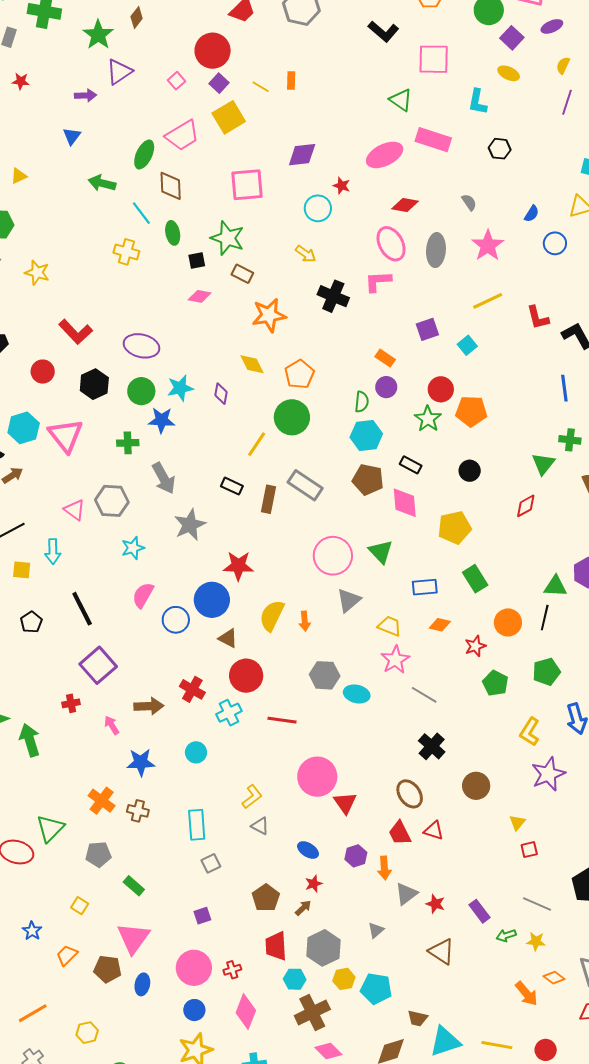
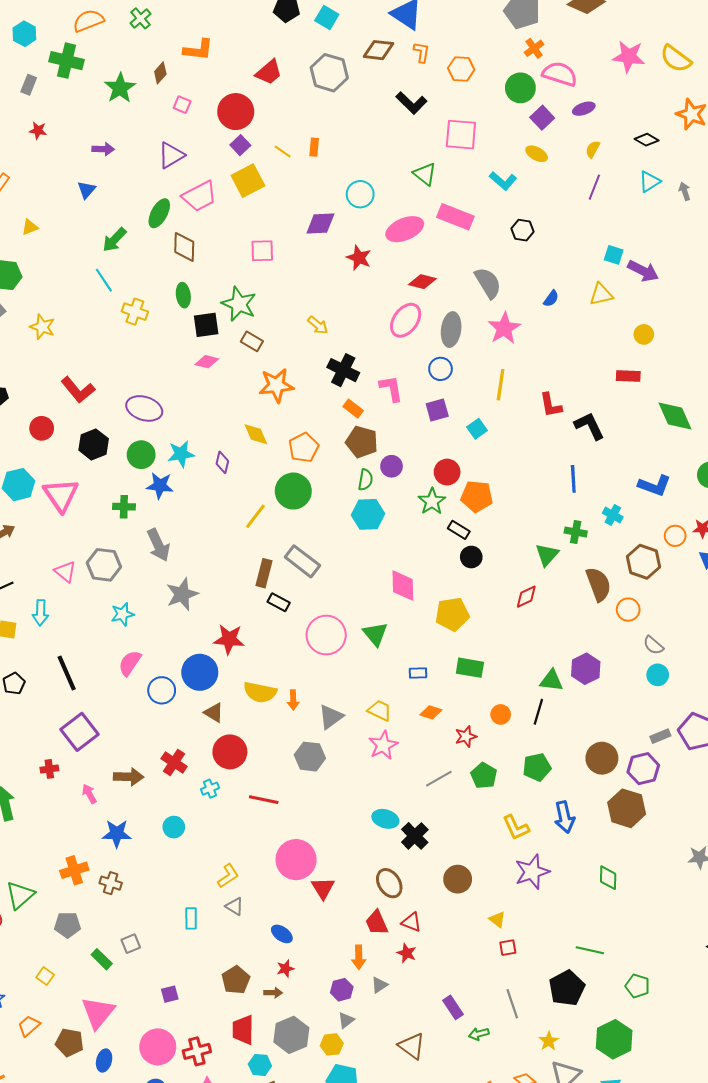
purple triangle: (119, 72) -> (171, 155), moved
pink square: (176, 81) -> (182, 105), moved, turned -30
cyan L-shape: (477, 102) -> (503, 181), turned -64
green arrow: (102, 183) -> (114, 240), turned -64
pink square: (247, 185) -> (262, 251), size x0.7
red star: (342, 186) -> (359, 258), size x1.4
gray semicircle: (469, 202) -> (488, 283), size x1.8
cyan circle: (318, 208) -> (360, 194), moved
cyan line: (141, 213) -> (104, 280), moved
blue circle: (555, 243) -> (441, 369), moved
pink ellipse: (391, 244) -> (406, 320), turned 60
black square: (197, 261) -> (206, 325), size x1.5
pink L-shape: (378, 281) -> (391, 388), moved, turned 80
yellow line: (488, 301) -> (501, 385), turned -60
orange rectangle: (385, 358) -> (353, 409), moved
black rectangle: (411, 465) -> (459, 530), moved
brown pentagon: (368, 480) -> (362, 442), moved
black rectangle: (232, 486) -> (279, 602), moved
green rectangle: (475, 579) -> (470, 668), turned -52
blue rectangle: (425, 587) -> (418, 673), size x0.7
gray triangle: (349, 600) -> (331, 717), moved
yellow semicircle: (272, 616) -> (260, 692), turned -108
orange circle: (508, 622) -> (501, 714), size x0.7
cyan ellipse: (357, 694) -> (385, 819), moved
gray line: (424, 695) -> (439, 779), moved, turned -64
cyan cross: (229, 713) -> (210, 789), size x0.7
yellow L-shape: (530, 732) -> (516, 827), turned -60
orange cross: (102, 801) -> (74, 870), turned 32
yellow triangle: (517, 823) -> (497, 919), turned -36
cyan rectangle: (197, 825) -> (191, 918), moved, size x0.7
purple hexagon: (356, 856) -> (342, 990), moved
gray square: (211, 863) -> (131, 944), moved
gray triangle: (406, 894) -> (379, 985), size x0.7
red star: (435, 904) -> (407, 953), moved
gray line: (537, 904) -> (512, 1004), turned 44
brown arrow: (303, 908) -> (273, 993), turned 42
yellow star: (536, 941) -> (549, 1041), moved, turned 30
red cross: (232, 970) -> (197, 1051), size x1.5
yellow hexagon: (344, 979) -> (332, 1044), moved

